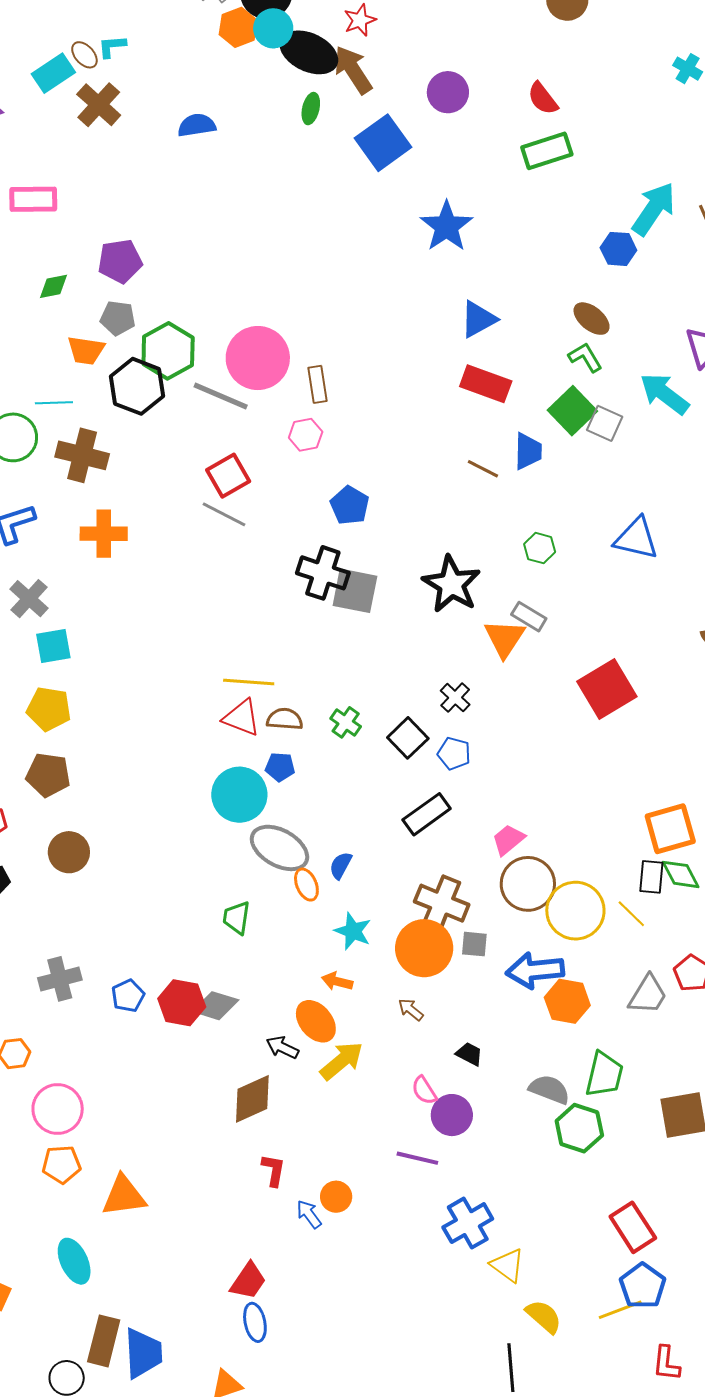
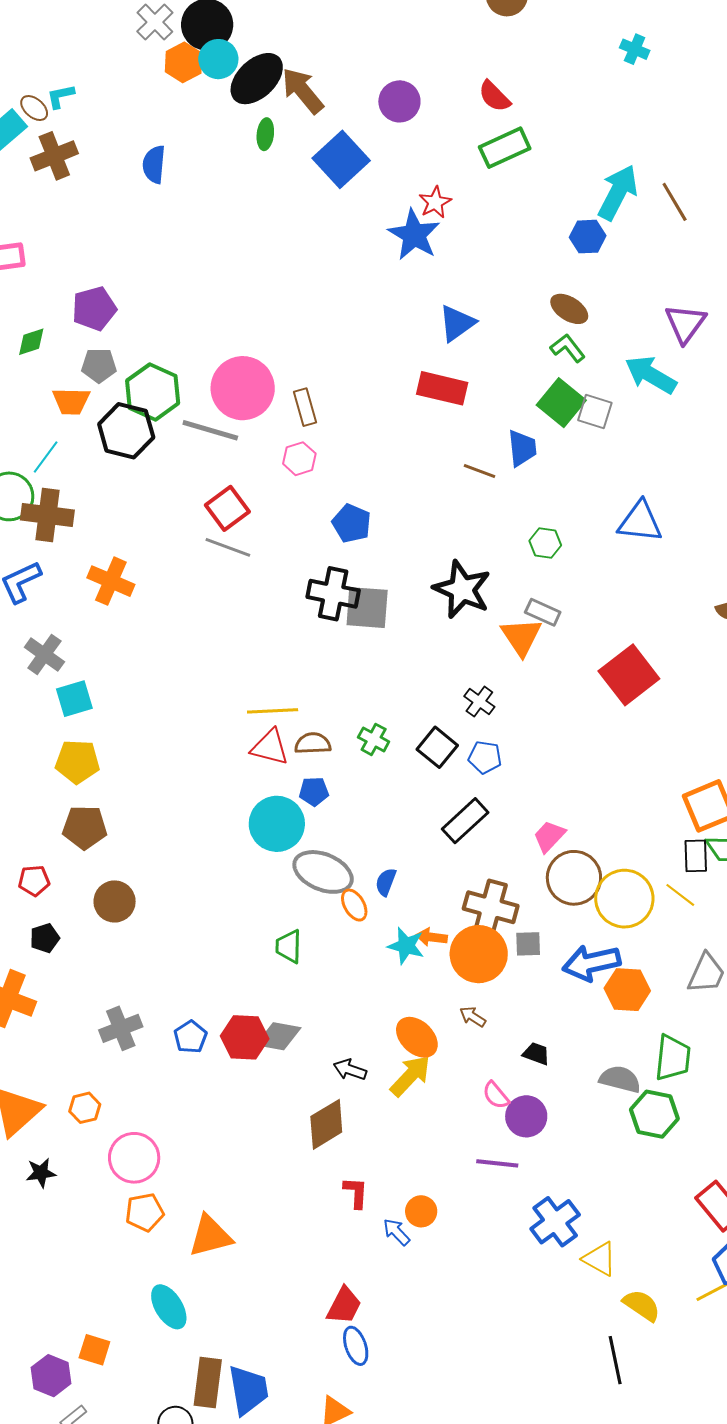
red star: (360, 20) -> (435, 202), moved
black ellipse: (309, 52) -> (257, 79), turned -62
brown cross: (99, 105) -> (54, 156), turned 33
blue semicircle: (197, 125) -> (154, 164), turned -69
red rectangle: (486, 384) -> (442, 388), moved
cyan line: (54, 403) -> (46, 457), turned -45
brown cross: (82, 455) -> (47, 515), moved
orange cross: (104, 534) -> (111, 581), turned 30
orange arrow: (337, 981) -> (431, 937), moved
orange ellipse: (316, 1021) -> (417, 1037), moved

